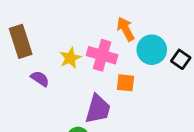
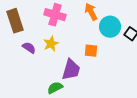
pink cross: (102, 55) -> (55, 15), moved
yellow star: (70, 58) -> (51, 44), moved

